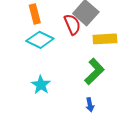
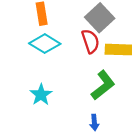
red semicircle: (72, 24) -> (90, 41), moved

